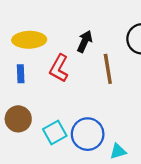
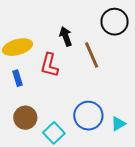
black arrow: (85, 41) -> (66, 36), turned -30
cyan square: (55, 132) -> (54, 133), moved

